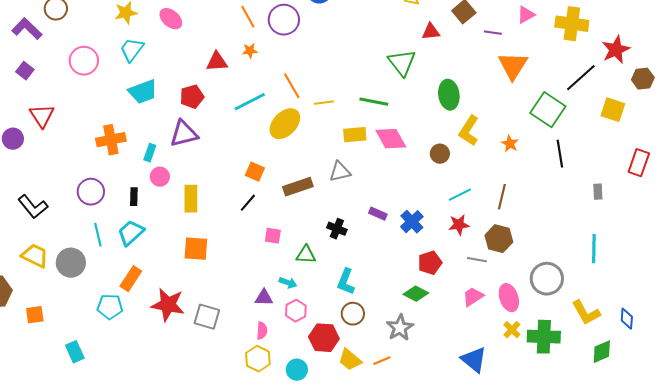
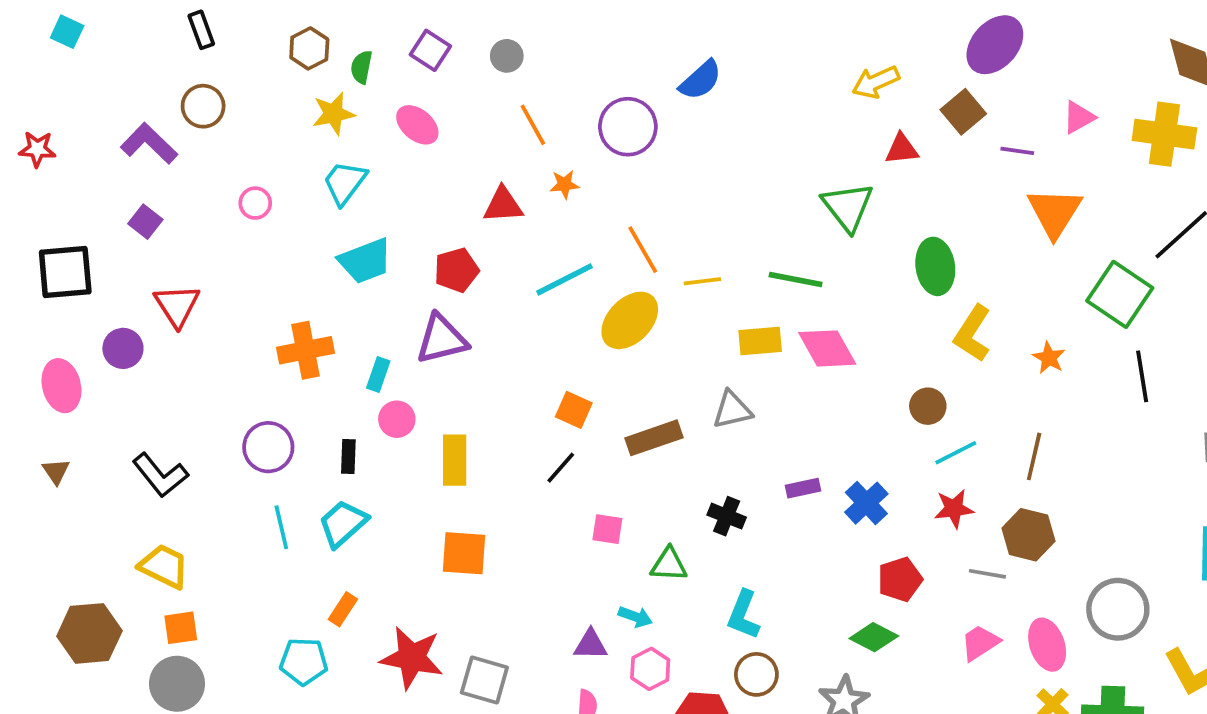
orange line: (248, 17) -> (533, 125), moved
pink circle: (84, 61) -> (255, 203), size x0.6
brown circle: (440, 154) -> (928, 406), moved
purple rectangle: (378, 214) -> (803, 488), turned -36
gray circle: (71, 263) -> (177, 684), moved
orange rectangle: (131, 279) -> (343, 609), size x0.7
orange square: (35, 315) -> (181, 628), moved

